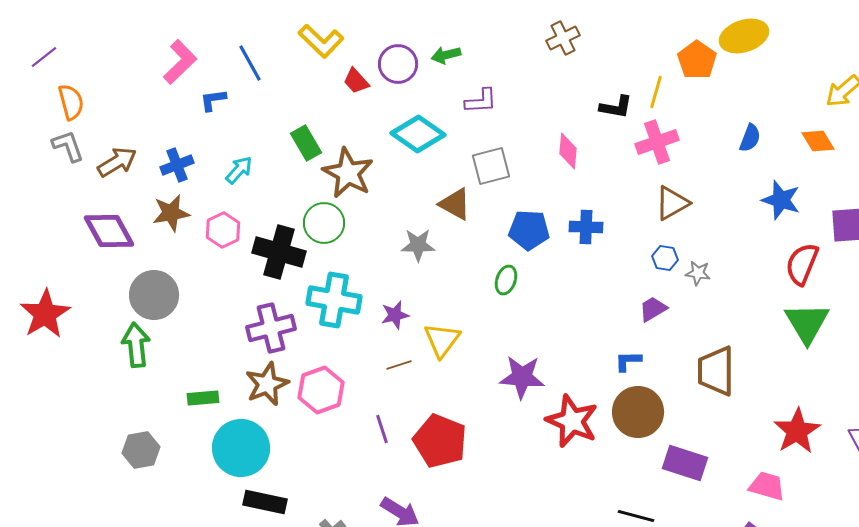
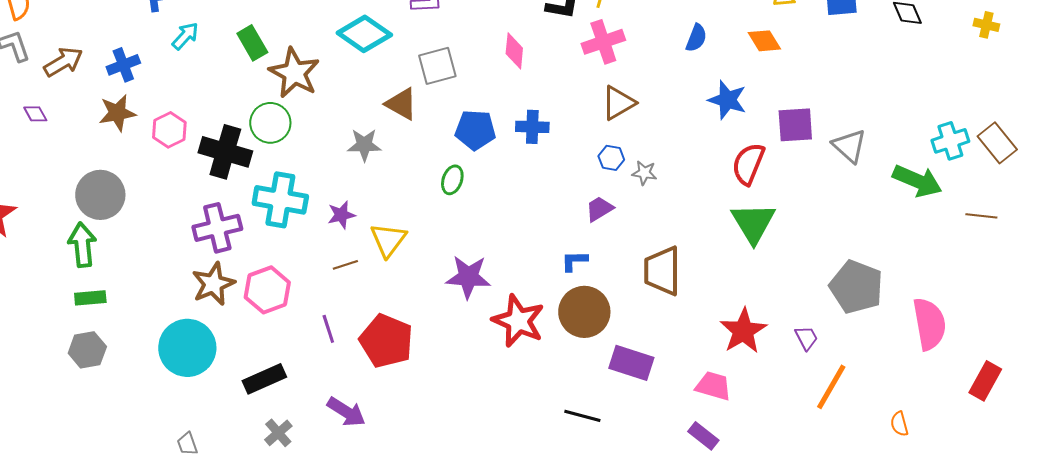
cyan arrow: (239, 170) -> (185, 36), moved
purple diamond: (109, 231) -> (35, 114), moved, size x0.5
green rectangle: (203, 398) -> (90, 298), moved
black rectangle: (265, 502) -> (264, 379), moved, turned -36

